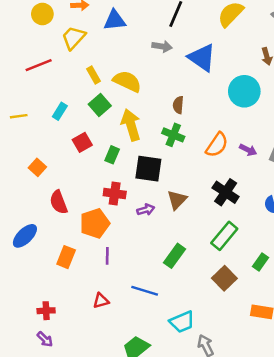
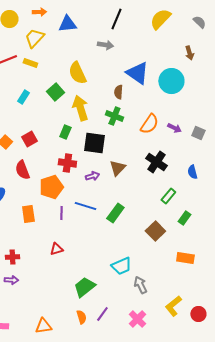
blue triangle: (202, 58) -> (137, 73), moved
yellow rectangle: (93, 75) -> (30, 63), moved, turned -40
yellow semicircle: (127, 81) -> (77, 73), turned -140
red square: (82, 142) -> (29, 139), moved
green rectangle: (224, 236) -> (168, 196), moved, size x0.7
orange rectangle: (66, 257) -> (28, 214), turned -30
blue line: (145, 291) -> (85, 206), moved
purple arrow: (45, 339) -> (11, 280), turned -40

